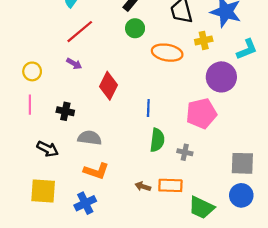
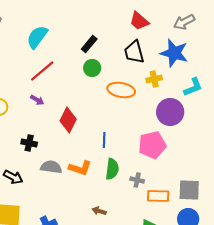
orange L-shape: (96, 171) -> (80, 168), moved
orange rectangle: (170, 185) -> (158, 196), moved

